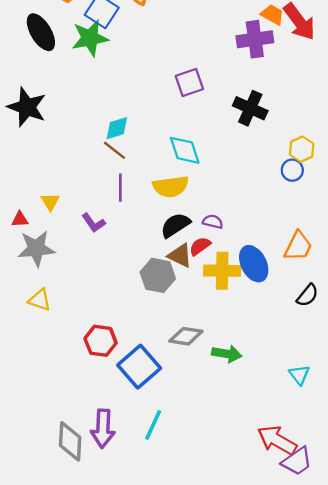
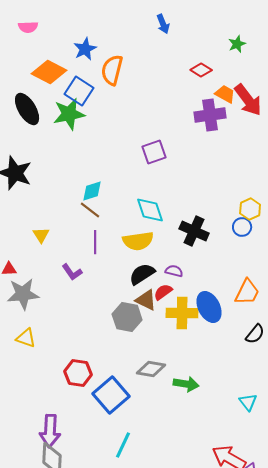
black cross: (250, 108) -> (194, 231), moved
yellow triangle: (50, 202) -> (41, 235), moved
purple arrow: (103, 429) -> (50, 431), moved

